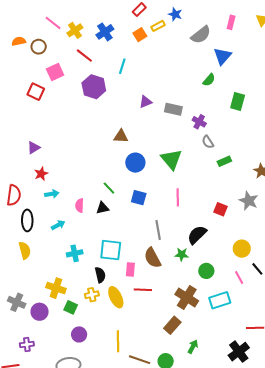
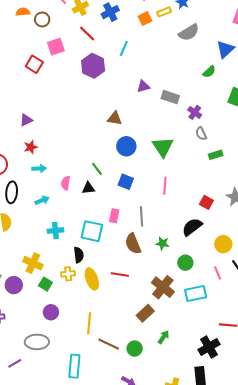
gray semicircle: (201, 35) -> (189, 32), moved
black semicircle: (197, 235) -> (192, 227), moved
pink rectangle: (130, 269) -> (114, 216), moved

